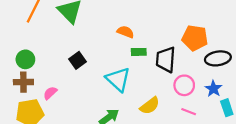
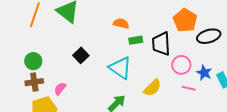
orange pentagon: (195, 38) -> (185, 20), turned 30
blue star: (213, 89) -> (204, 73), moved

